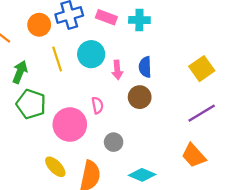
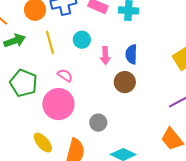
cyan circle: (91, 54) -> (82, 40), size x0.7
green arrow: (20, 72) -> (15, 41), moved, turned 45
pink semicircle: (97, 105) -> (65, 75), moved, turned -49

